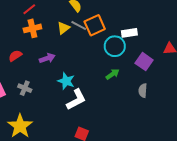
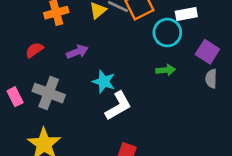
green arrow: (112, 74) -> (166, 70), turned 32
gray cross: (25, 88) -> (49, 93), size x1.6
gray semicircle: (143, 91) -> (211, 79), moved

